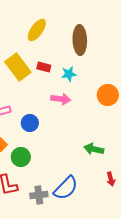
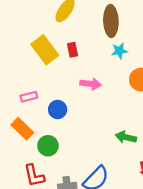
red rectangle: (44, 67) -> (73, 50), turned 64
cyan star: (69, 74) -> (119, 51), moved

